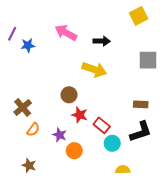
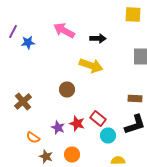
yellow square: (139, 16) -> (133, 14), turned 30
red star: (80, 115) -> (77, 124), moved
orange semicircle: (33, 130) -> (33, 138), moved, turned 88
orange circle: (74, 151) -> (72, 154), moved
brown star: (29, 165) -> (46, 156), moved

